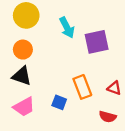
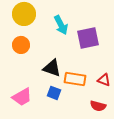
black triangle: (22, 76) -> (52, 68), moved
orange rectangle: (82, 87) -> (75, 79), turned -60

